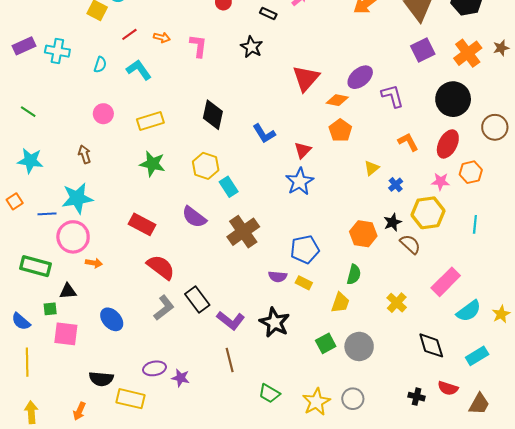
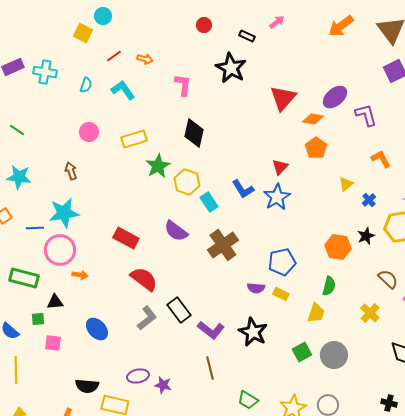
pink L-shape: (198, 46) -> (183, 85), moved
black star: (252, 47) -> (231, 68), size x1.4
blue L-shape: (264, 134) -> (243, 189), moved
green star: (152, 164) -> (158, 166), moved, turned 30
brown semicircle: (410, 244) -> (388, 279), moved
pink square: (66, 334) -> (53, 343), size x0.7

